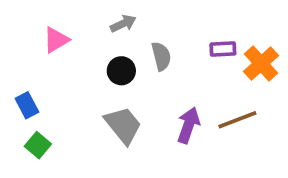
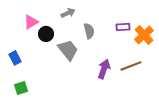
black circle: (121, 71) -> (46, 34), moved
gray trapezoid: (123, 125) -> (68, 50), moved
green square: (38, 145) -> (21, 88), moved, turned 32

